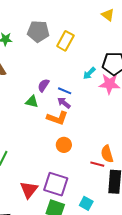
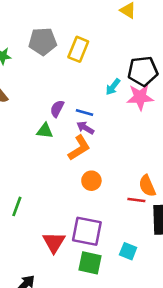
orange L-shape: (57, 118) -> (79, 148), turned -45

